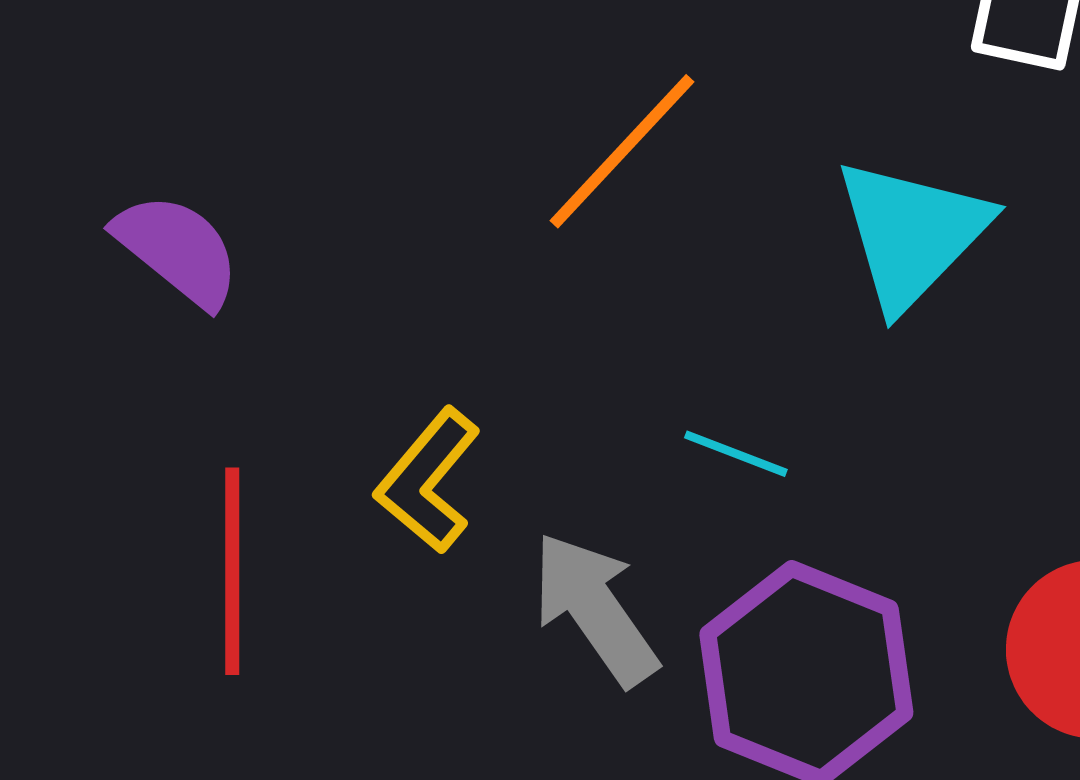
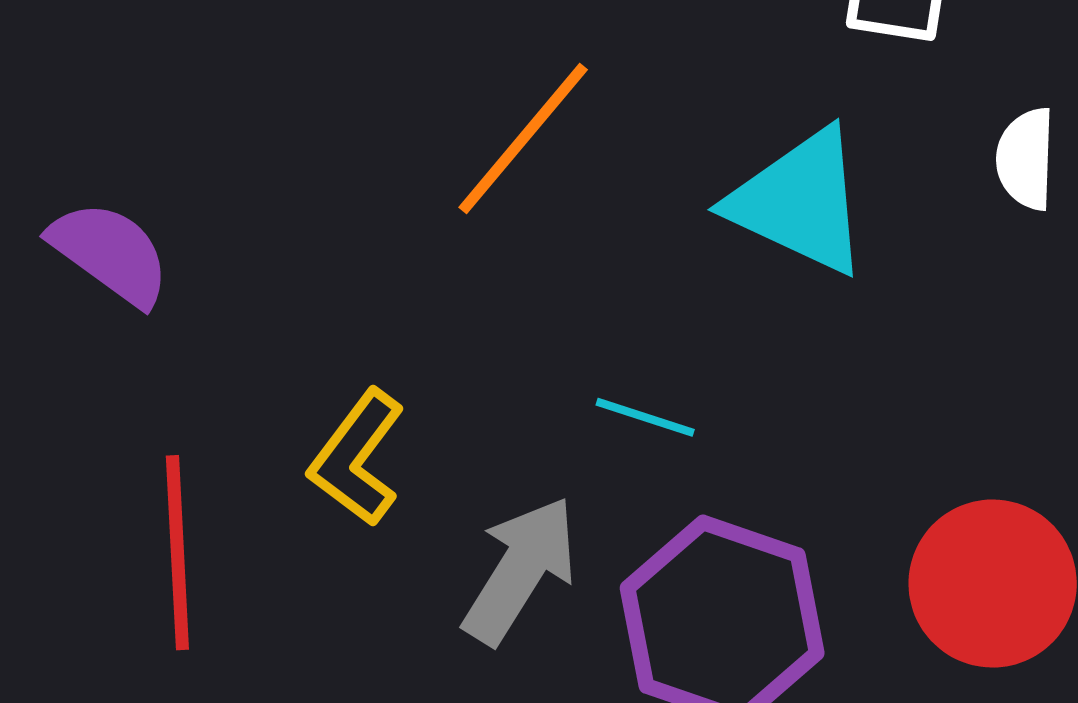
cyan triangle: (912, 234) -> (800, 202), turned -46
gray arrow: (595, 609) -> (520, 570), turned 70

